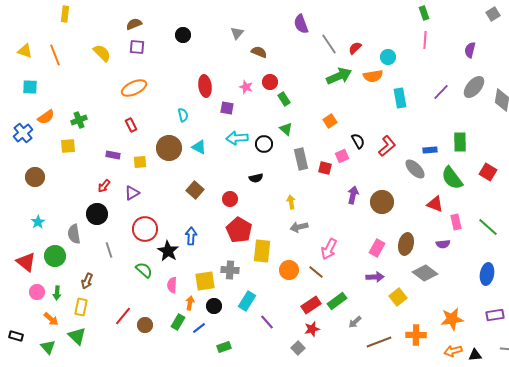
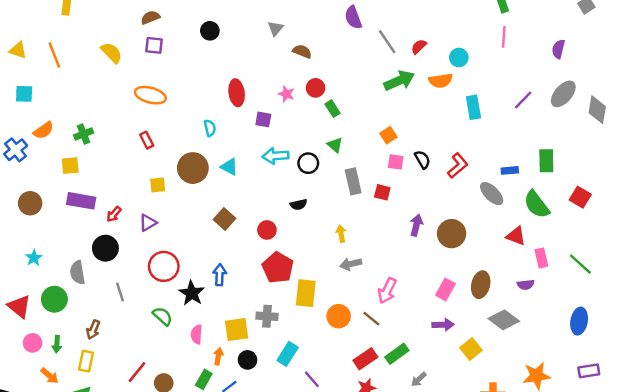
orange ellipse: (134, 88) -> (150, 95), turned 40
purple rectangle: (113, 155) -> (81, 201), moved, size x1.6
pink square: (342, 156) -> (396, 162), moved, turned 32

